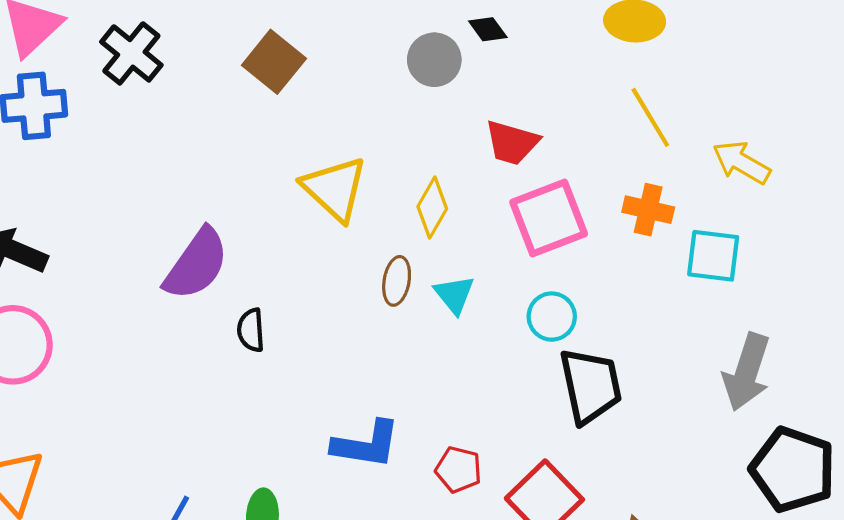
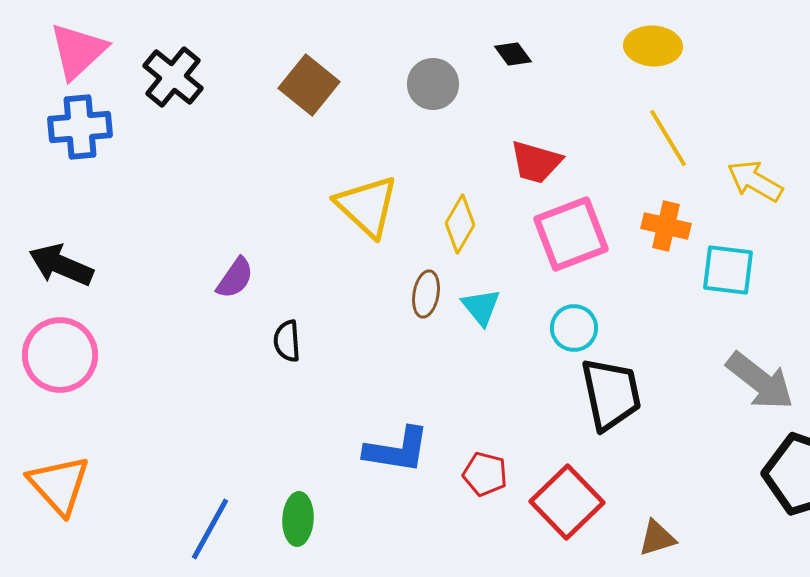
gray circle: (434, 60) -> (433, 84), moved
purple semicircle: (196, 264) -> (235, 278), size x0.6
gray arrow: (747, 372) -> (760, 381), turned -70

